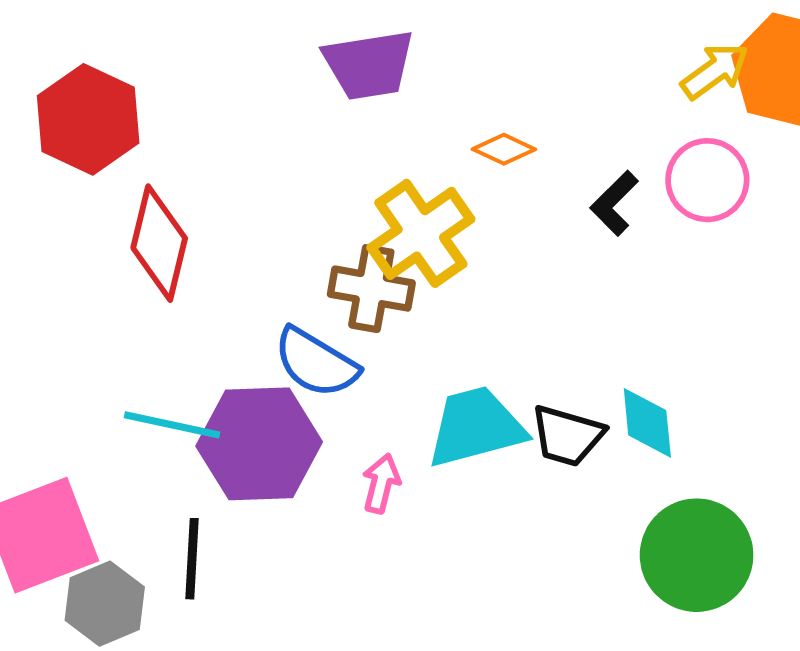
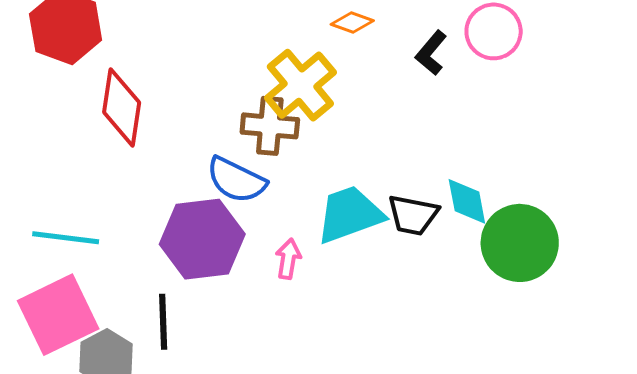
cyan line: (172, 425) -> (66, 238), moved
green circle: (697, 555) -> (520, 243), moved

